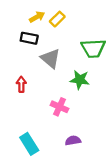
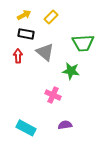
yellow arrow: (37, 17) -> (24, 15), moved
red arrow: (21, 84) -> (18, 56), moved
cyan rectangle: (29, 144) -> (26, 128), turned -30

